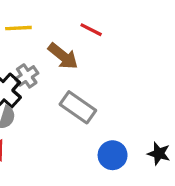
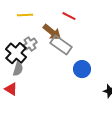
gray rectangle: (78, 107) -> (61, 45), moved
blue circle: (113, 155) -> (82, 69), moved

